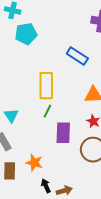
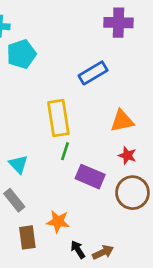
blue rectangle: (77, 56) -> (93, 73), turned -55
purple rectangle: (63, 133) -> (90, 177), turned -60

